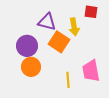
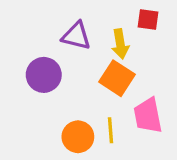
orange square: (59, 42) -> (117, 78), moved
orange circle: (31, 67) -> (78, 137), moved

